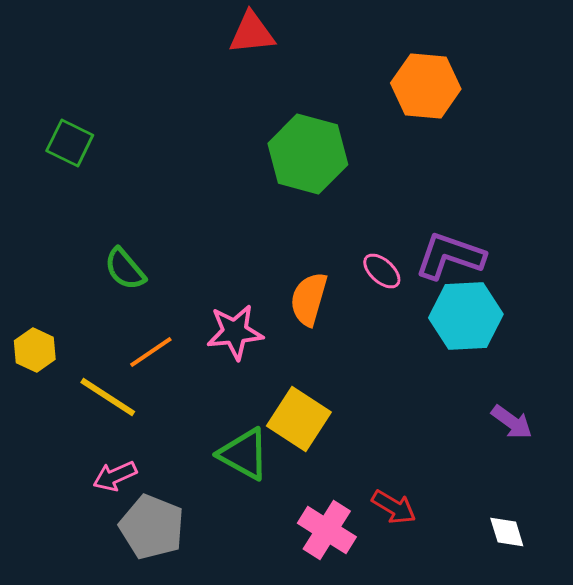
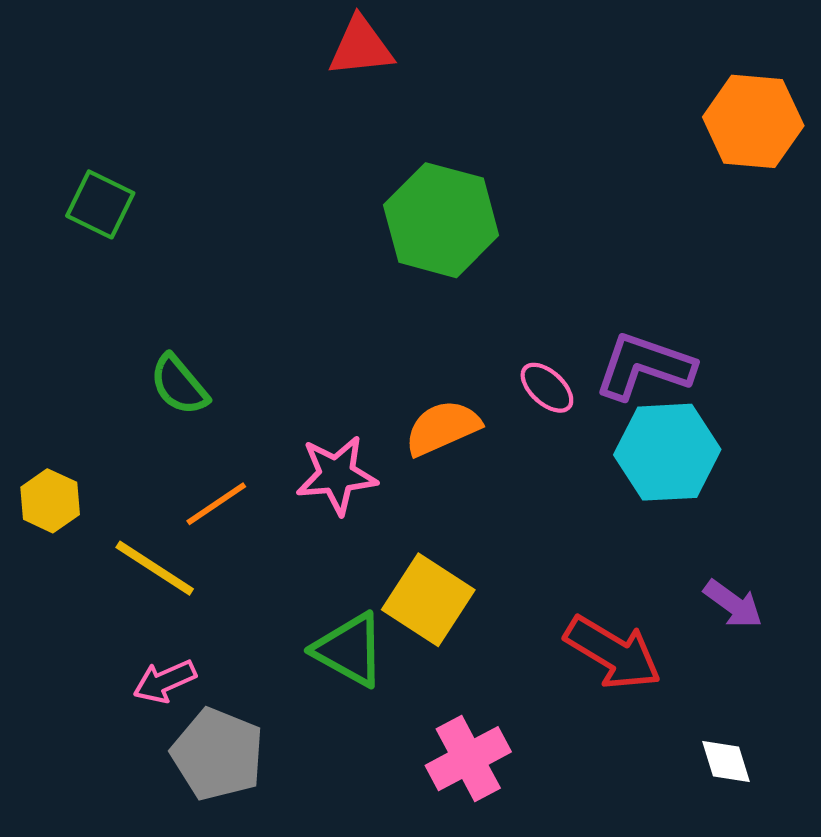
orange hexagon: (426, 86) -> (753, 121), moved
orange semicircle: (309, 299) -> (442, 428), turned 50
red arrow: (394, 507) -> (613, 653), moved, size x1.5
pink cross: (327, 530) -> (468, 759), turned 30

